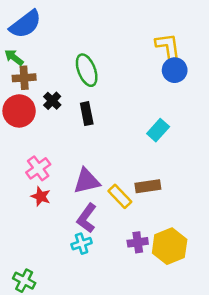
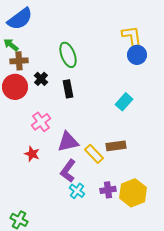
pink cross: (38, 168) -> (41, 122), moved
cyan cross: (82, 244) -> (77, 191), moved, turned -35

